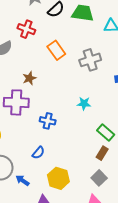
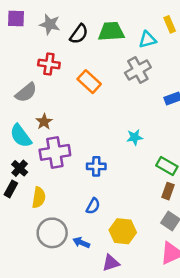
gray cross: (90, 60) -> (138, 70), moved
brown star: (29, 78) -> (44, 122), moved

